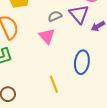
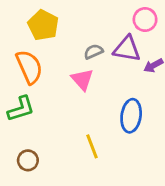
purple triangle: (79, 14) -> (127, 49), turned -40

